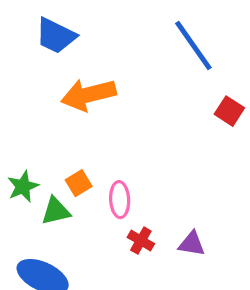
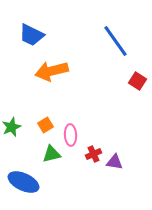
green triangle: (56, 211) -> (52, 154), moved
red cross: (141, 241) -> (94, 154), moved, turned 35

